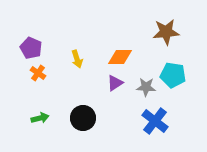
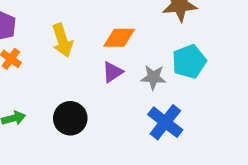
yellow arrow: (77, 59) -> (62, 40), size x1.4
cyan pentagon: (173, 75) -> (189, 61), turned -30

